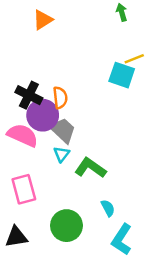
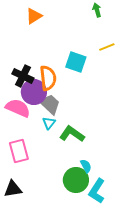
cyan square: (122, 75) -> (76, 62), moved
orange semicircle: (60, 98) -> (48, 78), size x1.4
green circle: (66, 226) -> (76, 180), moved

